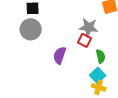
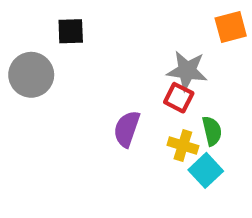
gray circle: (31, 29) -> (31, 75), moved
yellow cross: (99, 87) -> (183, 145), moved

